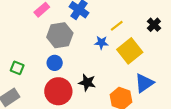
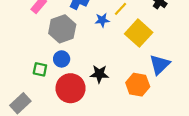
blue star: (101, 43) -> (102, 20), moved
green square: (17, 68) -> (40, 69), moved

